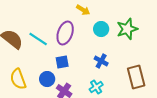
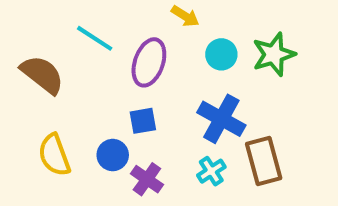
cyan line: (38, 39) -> (95, 38), moved
blue cross: (101, 61) -> (221, 119), size x1.6
brown rectangle: (136, 77) -> (264, 161), moved

